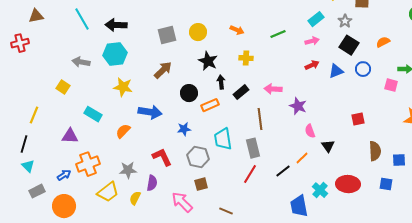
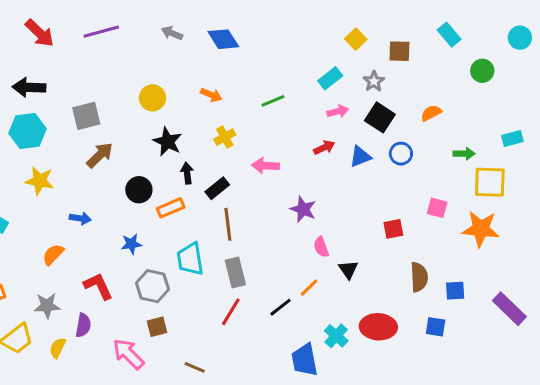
gray square: (167, 35) -> (86, 116), moved
pink arrow: (312, 41) -> (338, 111), moved
yellow cross: (246, 58) -> (225, 137), turned -32
pink square: (391, 85) -> (437, 208), moved
pink arrow: (273, 89) -> (265, 166), moved
blue arrow: (150, 112) -> (80, 218), size x0.6
brown line: (260, 119) -> (228, 224), moved
orange semicircle: (123, 131) -> (53, 254), moved

